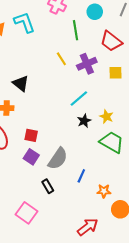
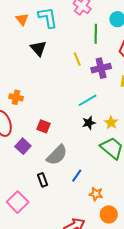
black triangle: (21, 83) -> (38, 48), moved
red square: (31, 135) -> (44, 126), moved
purple square: (31, 157) -> (23, 146), moved

